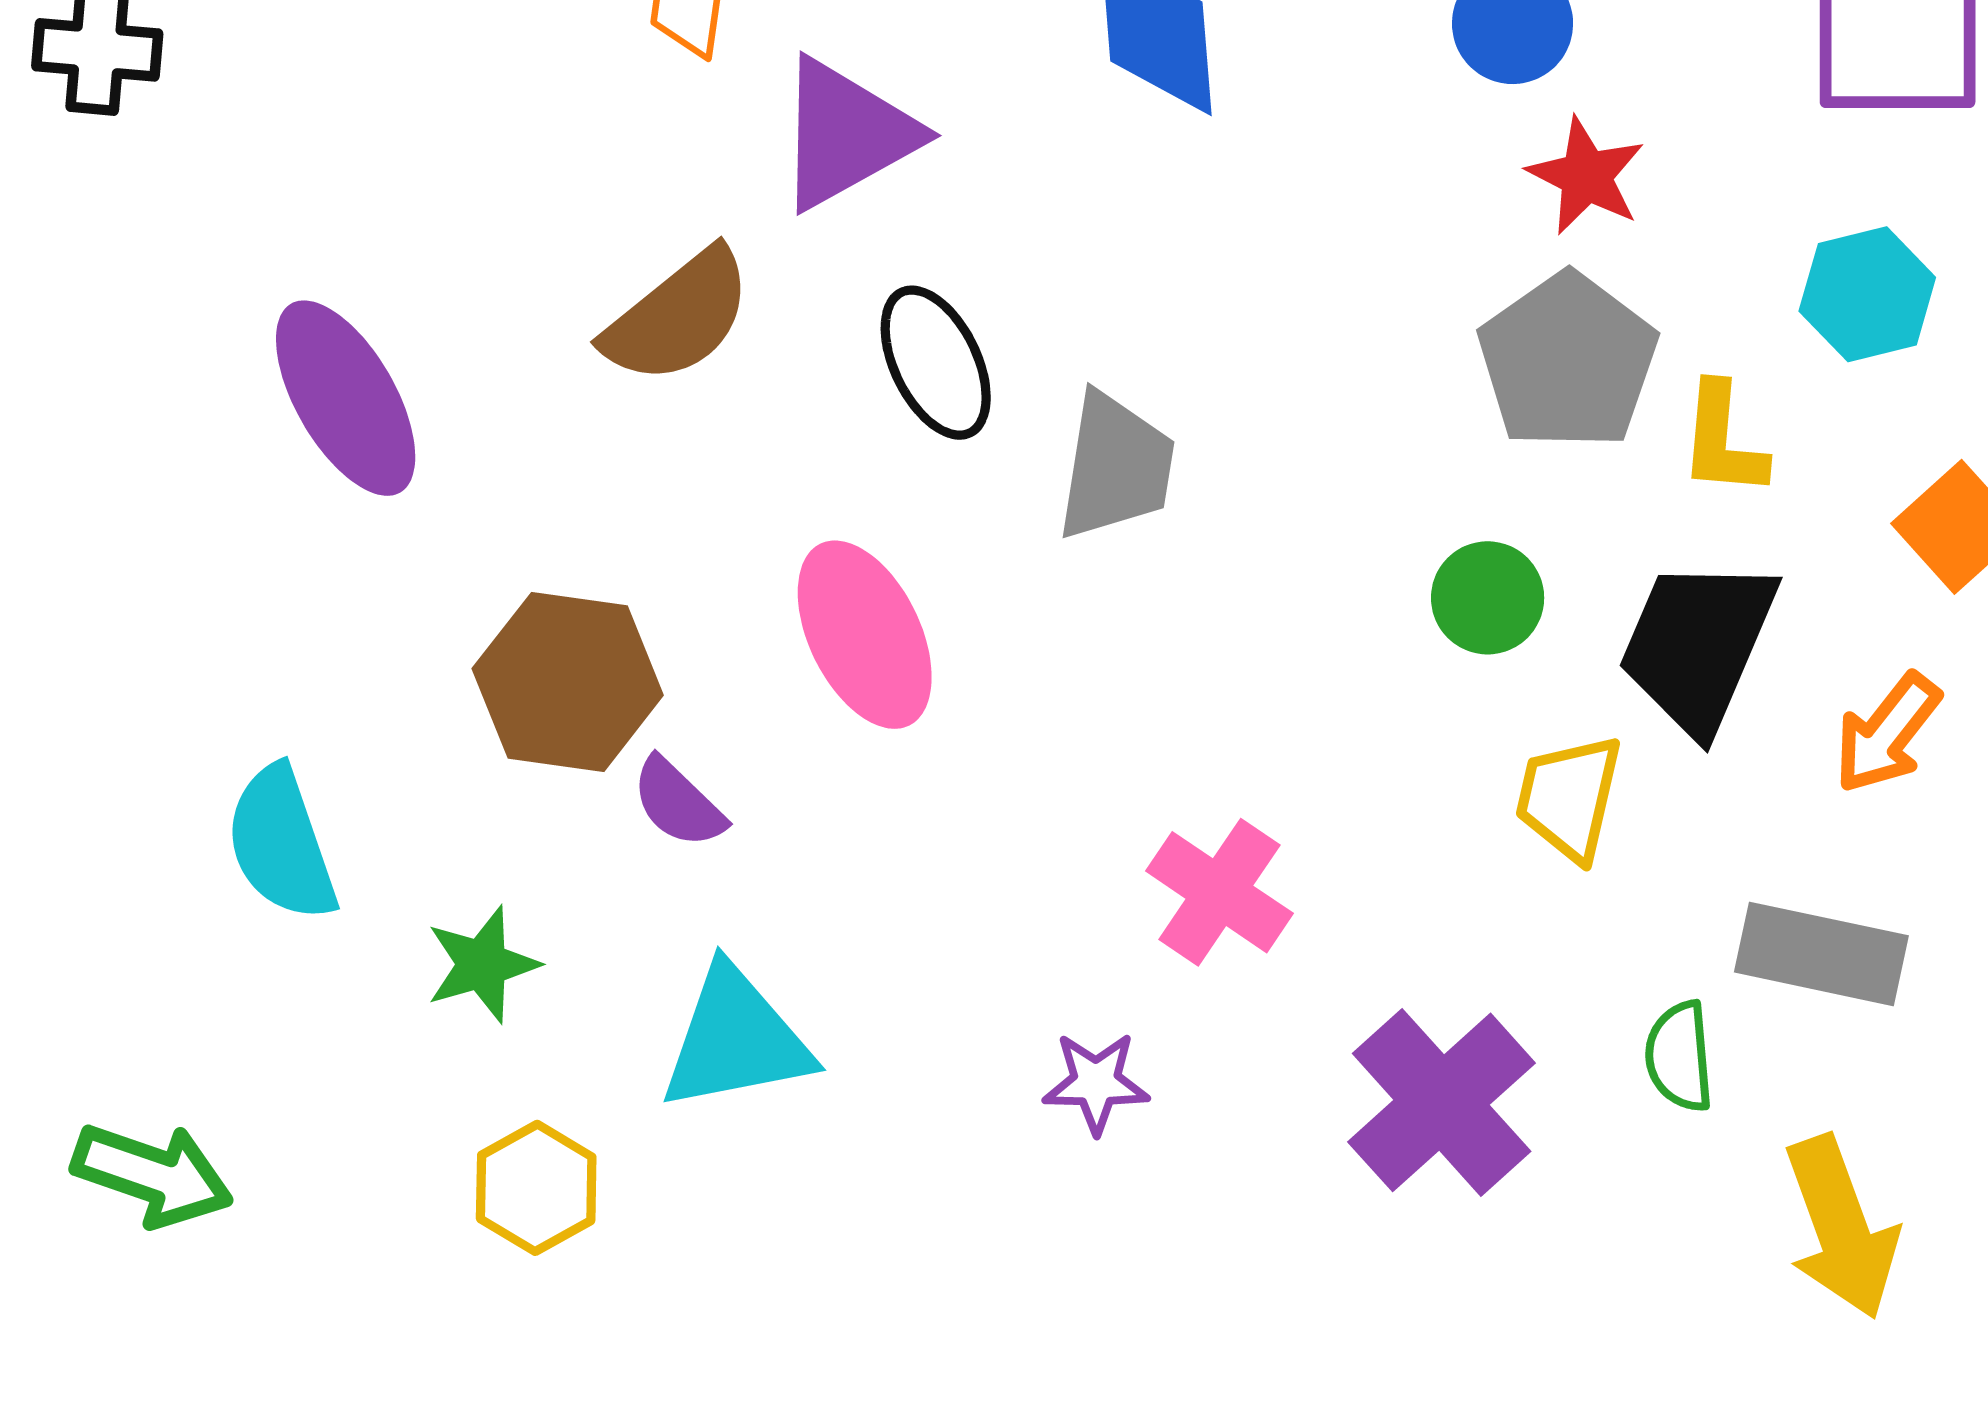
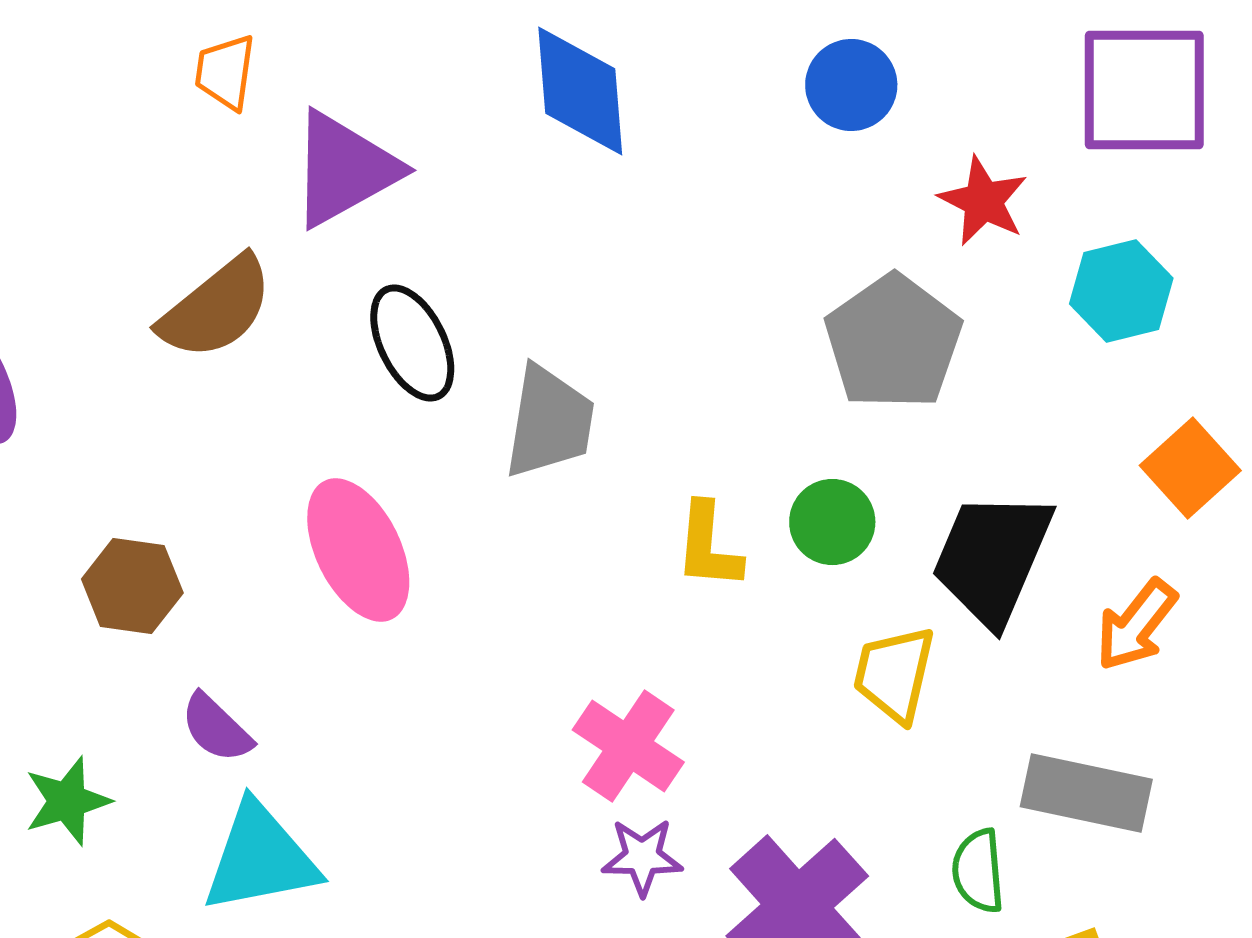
red star: (1586, 176) -> (983, 201), moved
yellow L-shape: (1723, 440) -> (708, 546), moved
brown hexagon: (568, 682) -> (132, 586), size x0.7
purple semicircle: (678, 803) -> (216, 728), moved
purple star: (1096, 1083) -> (642, 857), moved

